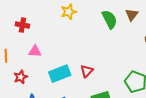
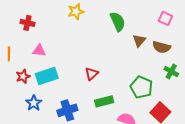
brown triangle: (132, 15) -> (139, 41), moved
cyan rectangle: (60, 74) -> (47, 76), moved

